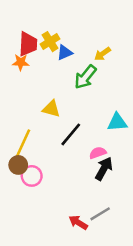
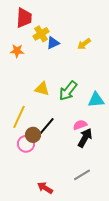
red trapezoid: (28, 44) -> (24, 18), moved
green arrow: (85, 77) -> (68, 91), moved
black line: (71, 134) -> (46, 127), moved
brown circle: (18, 165) -> (33, 135), moved
red arrow: (78, 222) -> (45, 188), moved

